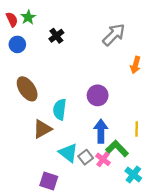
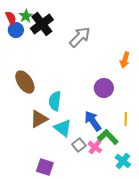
gray arrow: (114, 35) -> (80, 37), moved
black cross: (56, 36) -> (42, 24), moved, size x1.6
blue circle: (17, 44) -> (16, 30), moved
purple circle: (98, 95) -> (104, 88), moved
blue arrow: (101, 131) -> (93, 121), turned -35
cyan triangle: (68, 153) -> (63, 128), moved

